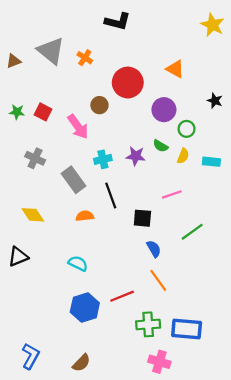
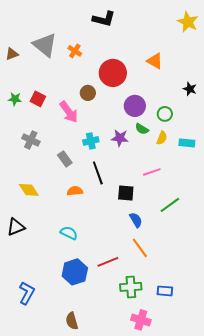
purple circle: (164, 110) -> (135, 106), moved
gray rectangle: (73, 180) -> (65, 159), size x0.7
blue rectangle: (187, 329) -> (165, 291), size x0.6
blue L-shape: (31, 356) -> (27, 293), moved
brown semicircle: (81, 363) -> (72, 321), turned 120

